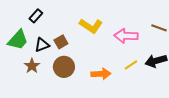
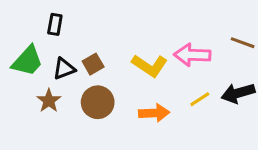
black rectangle: (36, 16) -> (55, 24), turned -32
yellow L-shape: (91, 26) -> (150, 66), moved

